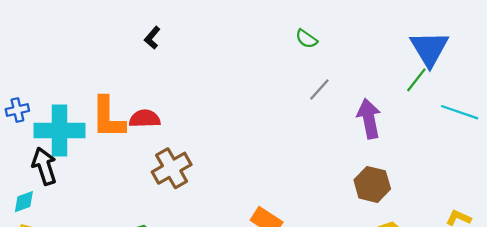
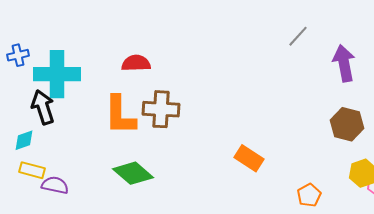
orange L-shape: (108, 118) -> (120, 115), moved
brown cross: (172, 168) -> (161, 109), turned 33

